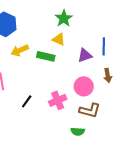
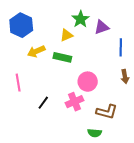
yellow triangle: (59, 39) -> (66, 35), moved, turned -48
purple triangle: (85, 55) -> (102, 27), moved
pink circle: (84, 86) -> (88, 82), moved

